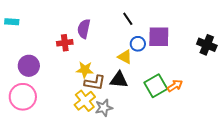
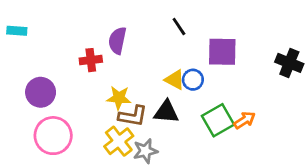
blue circle: (138, 44) -> (193, 80), moved
pink circle: (23, 97) -> (53, 136), moved

